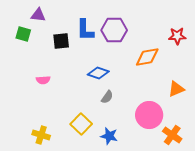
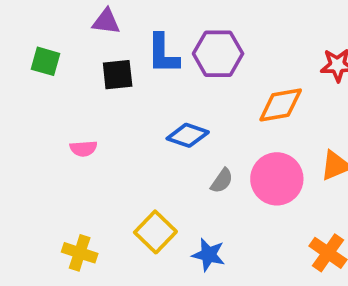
purple triangle: (38, 15) -> (106, 22), moved
gray semicircle: (107, 97) -> (222, 181), moved
pink circle: (149, 115) -> (277, 179), moved

